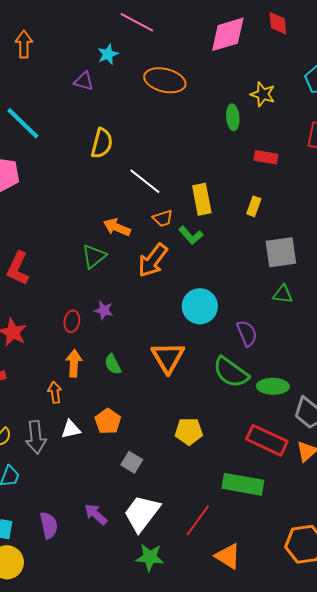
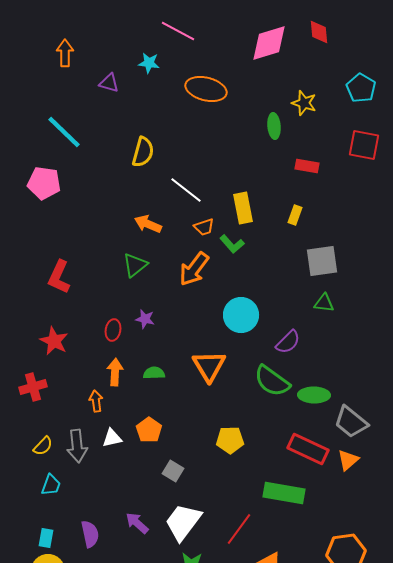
cyan star: (108, 54) -> (149, 63), turned 30
purple triangle: (84, 81) -> (109, 83), moved
orange arrow: (117, 227) -> (148, 224), moved
purple semicircle: (247, 333) -> (288, 342), turned 68
green semicircle: (113, 364) -> (154, 373), turned 115

